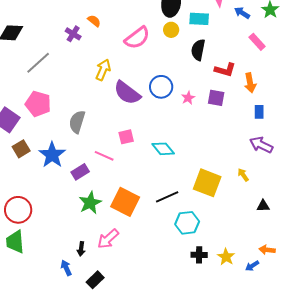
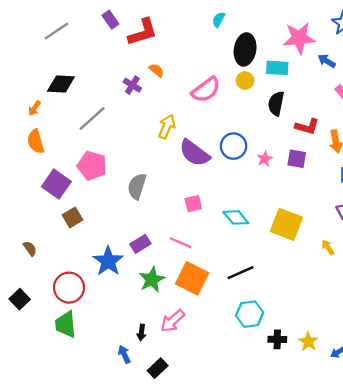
blue star: (52, 155) -> (108, 261), moved
pink line: (104, 156) -> (181, 243), moved
yellow square: (207, 183) -> (286, 224), moved
cyan hexagon: (187, 223) -> (250, 314), moved

